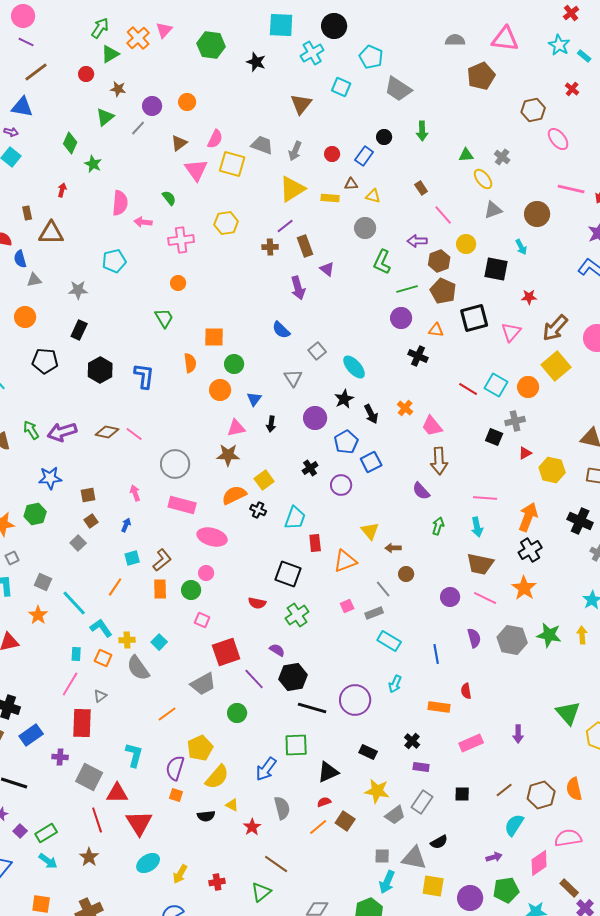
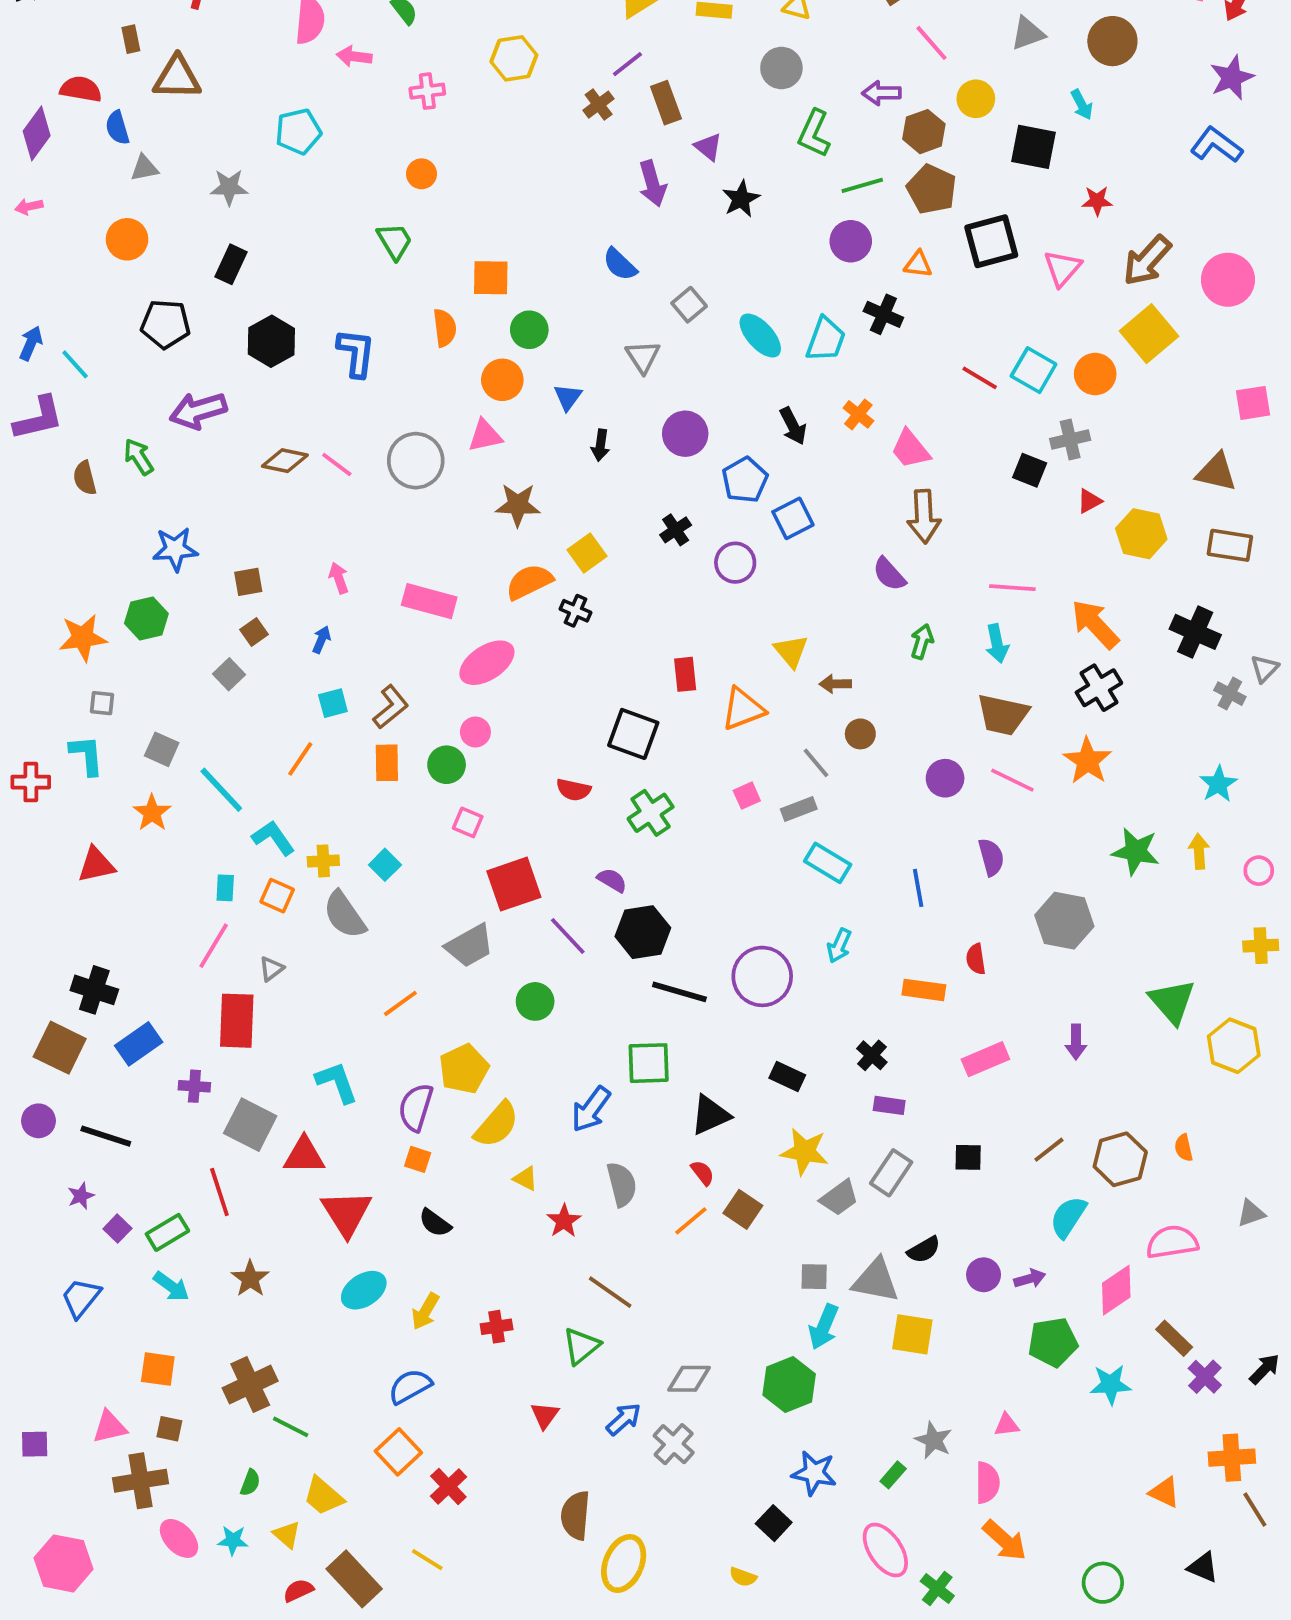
pink cross: (181, 240) -> (427, 91), size x0.7
brown cross: (270, 247) -> (599, 105), turned -35
black star: (344, 399) -> (741, 199), moved
pink triangle: (236, 428) -> (485, 436), moved
purple arrow: (62, 432) -> (198, 411), moved
gray circle: (175, 464) -> (416, 461), moved
orange arrow: (528, 517) -> (1095, 624), turned -64
cyan trapezoid: (295, 518) -> (826, 339), moved
pink ellipse: (212, 537) -> (487, 663), turned -48
gray square: (12, 558) -> (102, 703), turned 32
gray hexagon: (512, 640) -> (1064, 921), moved
cyan L-shape: (134, 755) -> (337, 1082), turned -35
orange semicircle: (574, 789) -> (1184, 1148), size x0.6
red semicircle: (324, 802) -> (703, 1173), turned 72
black semicircle: (206, 816) -> (435, 1223), moved, turned 42
red line: (97, 820) -> (219, 1192), moved
purple circle: (470, 898) -> (984, 1275), moved, size x0.7

